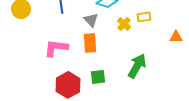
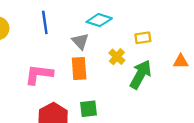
yellow cross: (124, 24) -> (117, 57), moved
green arrow: (137, 66) -> (140, 74), moved

